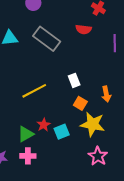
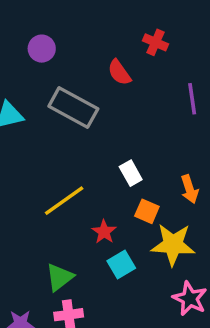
red semicircle: (84, 29) -> (119, 72), moved, turned 56
red star: (44, 125) -> (104, 232), moved

